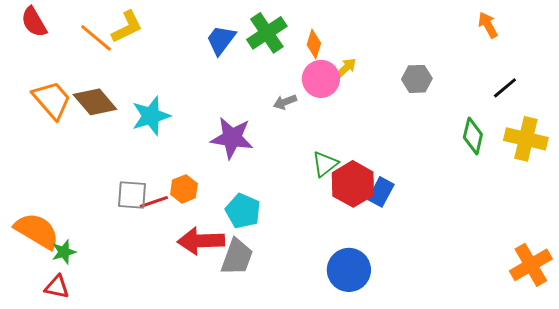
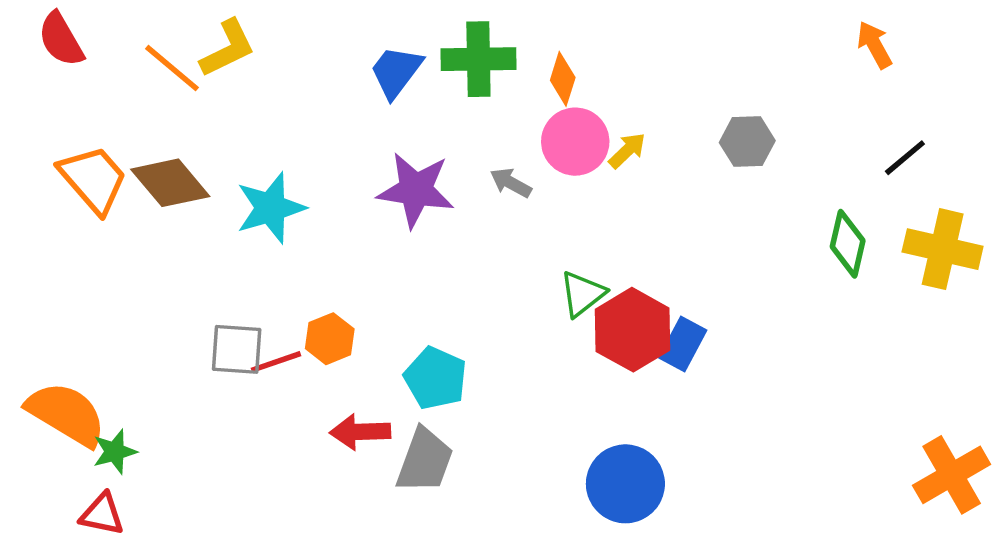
green cross: (267, 33) -> (478, 59), turned 33
yellow arrow: (346, 68) -> (627, 151), moved
gray arrow: (285, 102) -> (511, 183), turned 50
purple star: (232, 138) -> (416, 190), moved
red arrow: (201, 241) -> (360, 432), size x0.7

